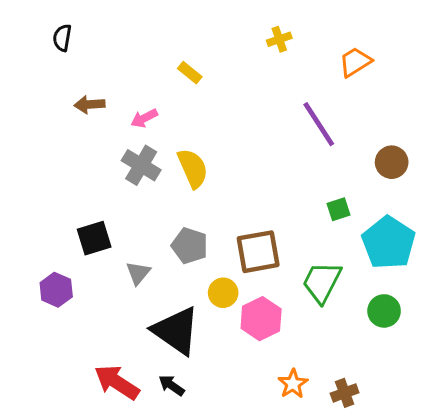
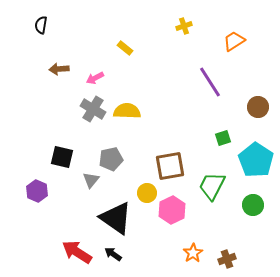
yellow semicircle: (193, 168) -> (127, 111), turned -64
black square: (94, 238) -> (62, 157), turned 30
gray pentagon: (190, 246) -> (111, 159), moved, turned -30

